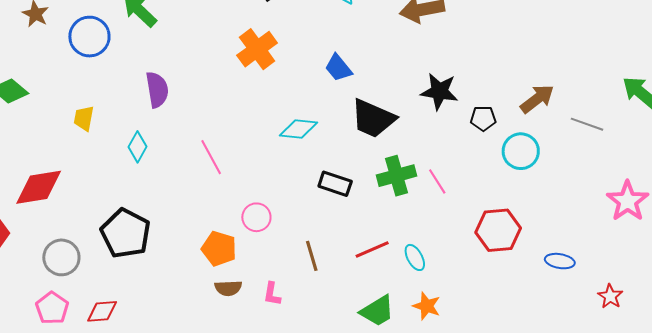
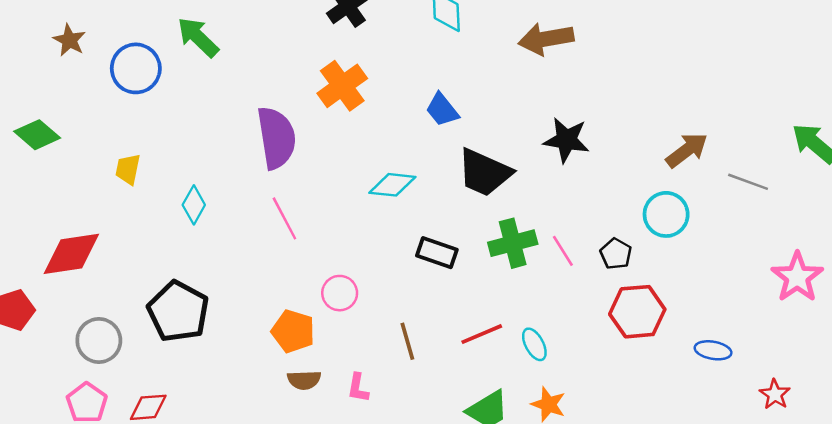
purple semicircle: (157, 90) -> (276, 138), moved, size x1.4
black pentagon: (483, 118) -> (616, 254), moved, turned 30

